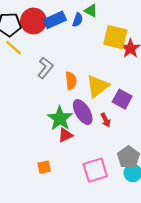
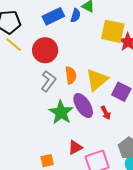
red circle: (33, 21) -> (45, 50), moved
gray L-shape: (45, 68) -> (48, 81), moved
red triangle: (65, 135) -> (75, 148), moved

